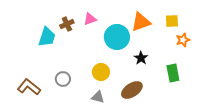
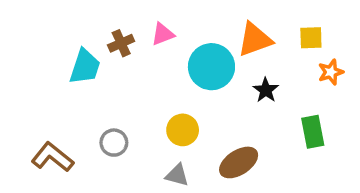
black star: (141, 58) -> (266, 90), moved

